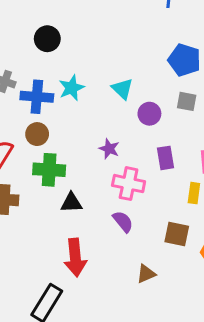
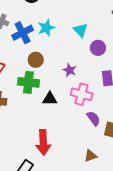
blue cross: (37, 97) -> (23, 33), turned -35
brown circle: (37, 134) -> (36, 60), moved
black triangle: (71, 203) -> (50, 99), moved
purple semicircle: (123, 222) -> (93, 118), moved

